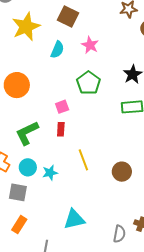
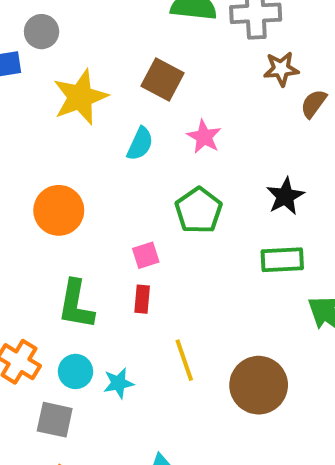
green L-shape: (27, 133) -> (76, 304), turned -56
brown circle: (122, 172) -> (259, 385), size x1.5

